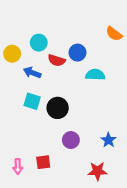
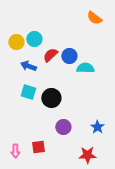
orange semicircle: (114, 34) -> (94, 18), moved
blue circle: (77, 53) -> (69, 56), moved
yellow circle: (12, 54) -> (16, 42), moved
red semicircle: (56, 60) -> (50, 55), turned 119

